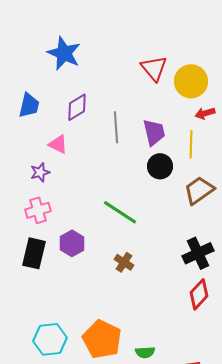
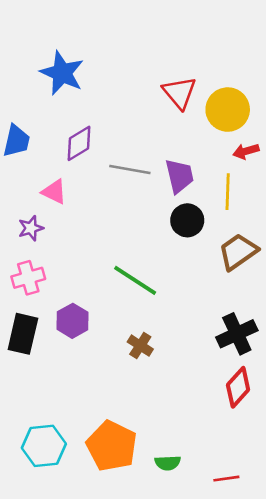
gray line: (116, 127) -> (130, 170), turned -76

